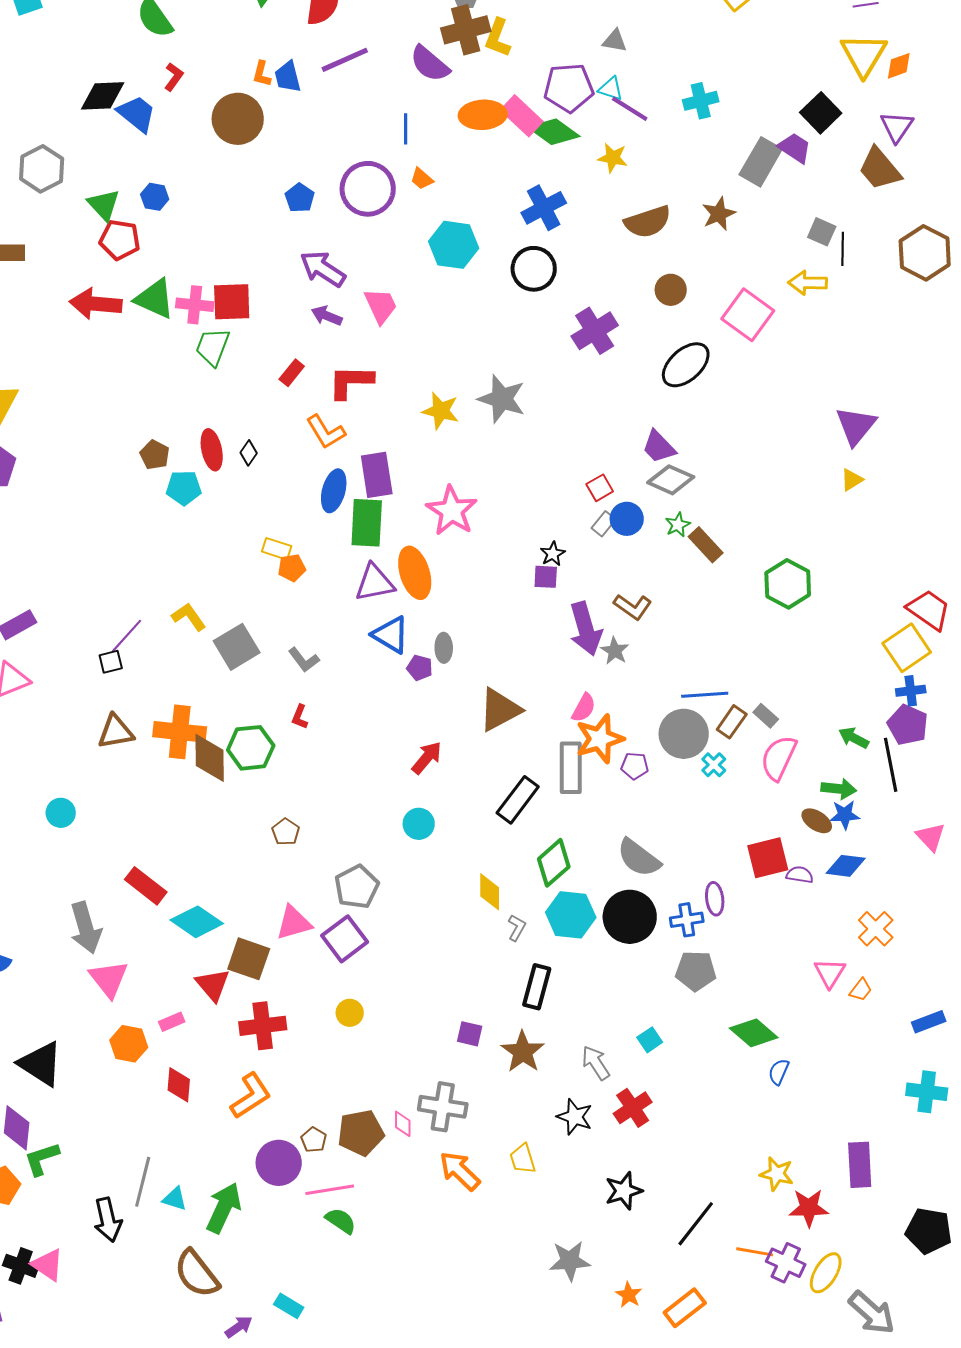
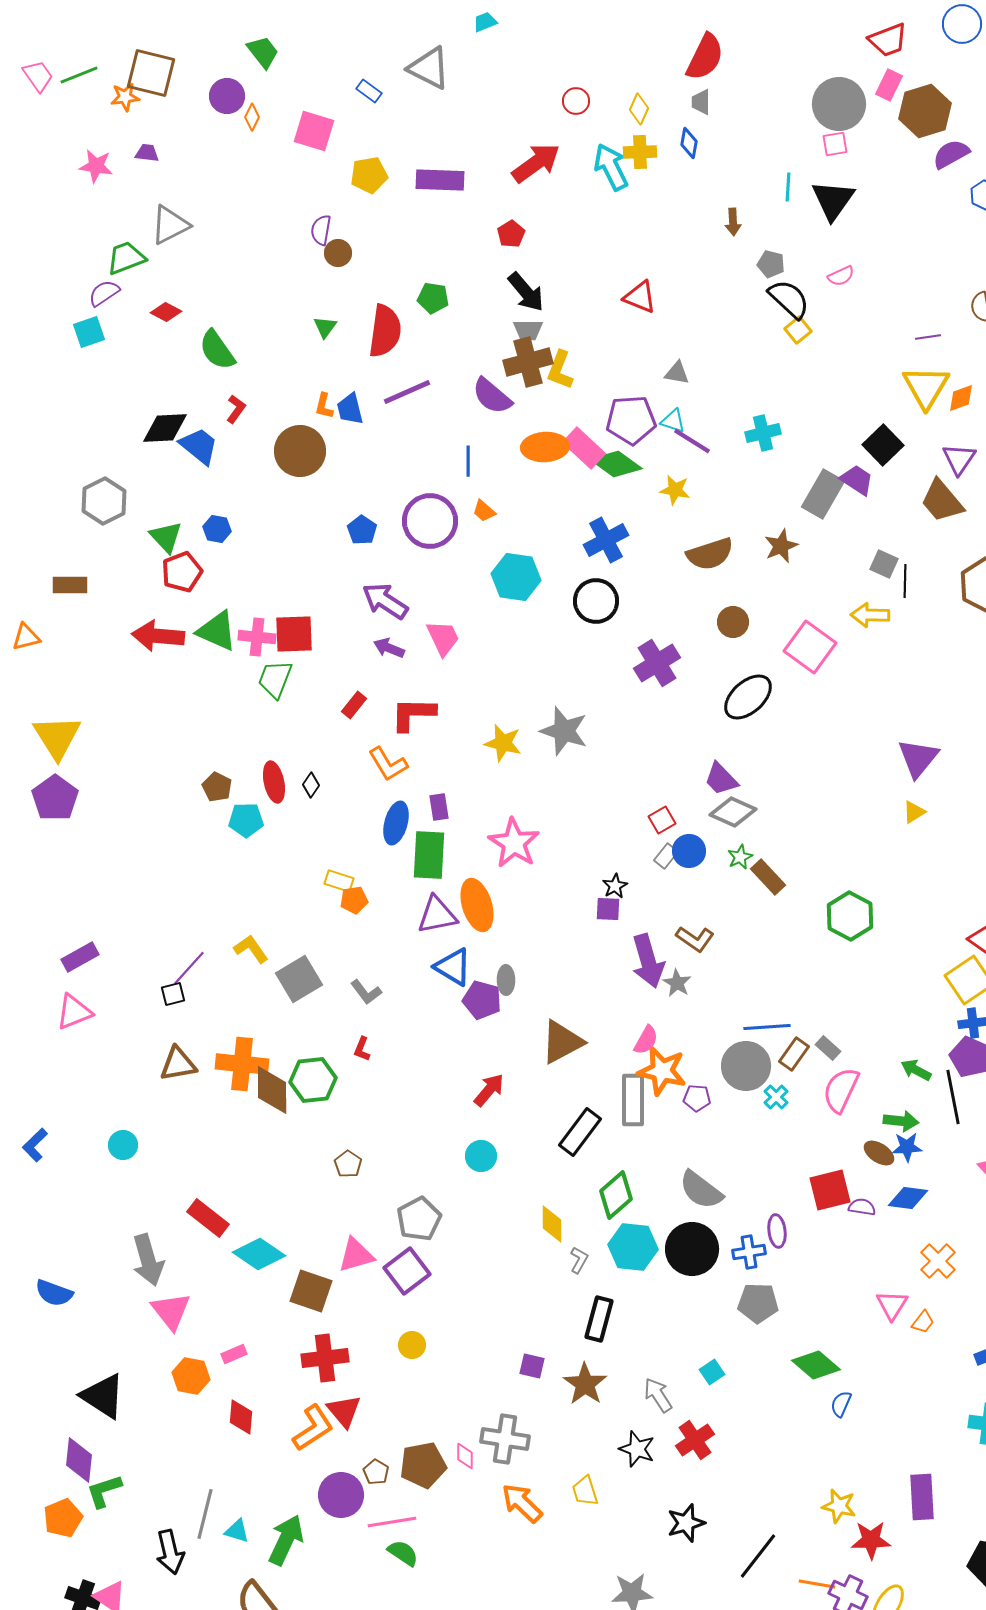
red pentagon: (120, 240) -> (182, 572), turned -30
purple rectangle: (377, 475) -> (439, 807), size x0.6
purple pentagon: (420, 668) -> (482, 1000), size x1.5
orange star: (600, 739) -> (662, 1071), turned 30
red triangle: (213, 985) -> (344, 1411), moved

